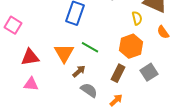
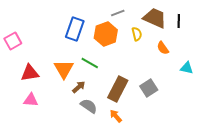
pink square: (13, 25) -> (13, 41), turned 30
orange hexagon: (131, 46) -> (106, 34), moved
brown rectangle: (118, 73) -> (118, 89), size x1.4
orange arrow: (116, 100) -> (116, 116), turned -88

